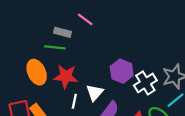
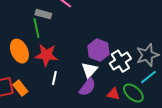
green line: (55, 47) -> (36, 28), turned 72
white triangle: (95, 93) -> (89, 70), moved

